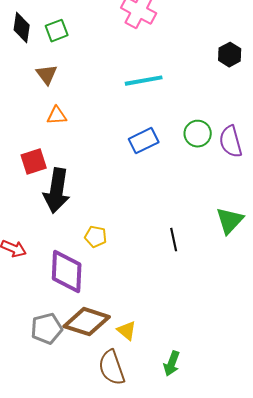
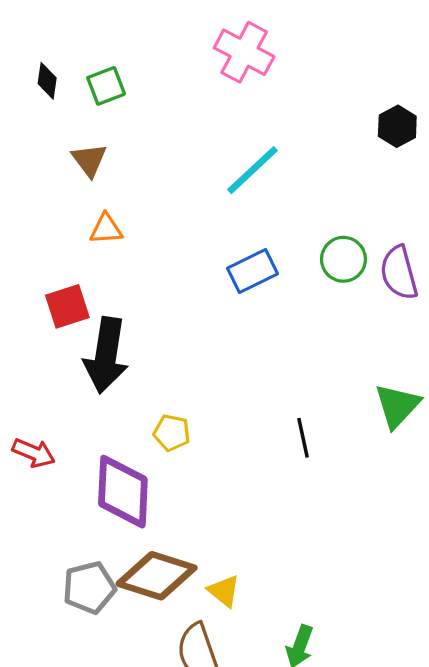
black diamond: (22, 28) -> (47, 81), size x0.7
cyan line: (144, 81) -> (253, 170), turned -33

